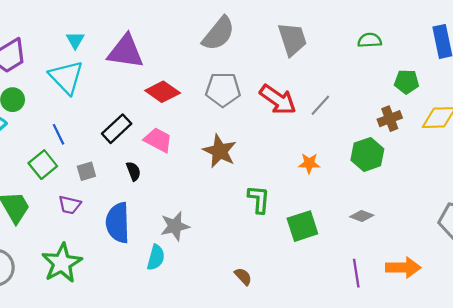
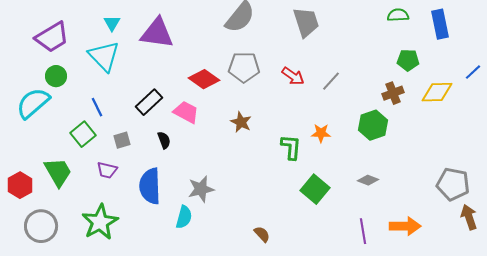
green semicircle: (370, 40) -> (398, 15), moved
red diamond: (163, 92) -> (204, 79), moved
red arrow: (278, 100) -> (293, 76), size x0.7
brown star: (220, 151) -> (241, 122), size x0.7
green L-shape: (259, 199) -> (291, 147), moved
green square: (302, 226) -> (315, 189), turned -32

